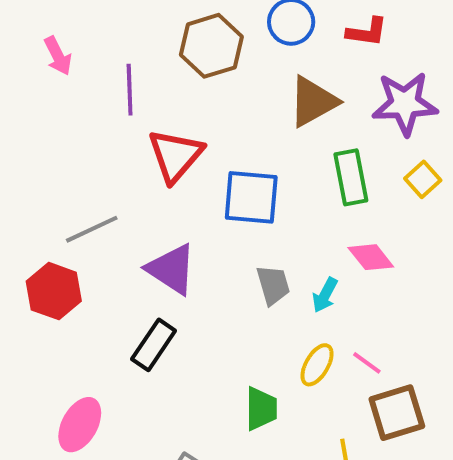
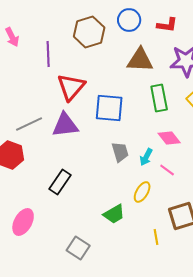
brown triangle: (313, 102) -> (140, 60), turned 32
purple triangle: (171, 269) -> (65, 125), moved, turned -40
pink line: (367, 363) -> (167, 170), moved
green trapezoid: (261, 409) -> (114, 214), turned 60

